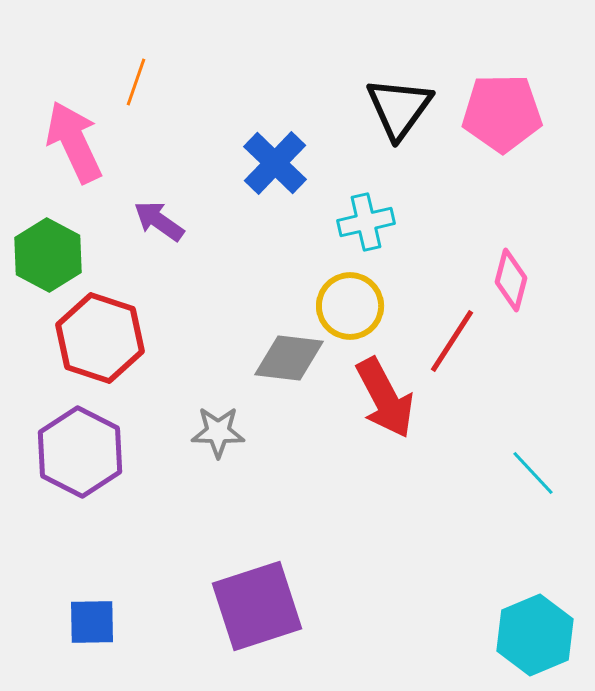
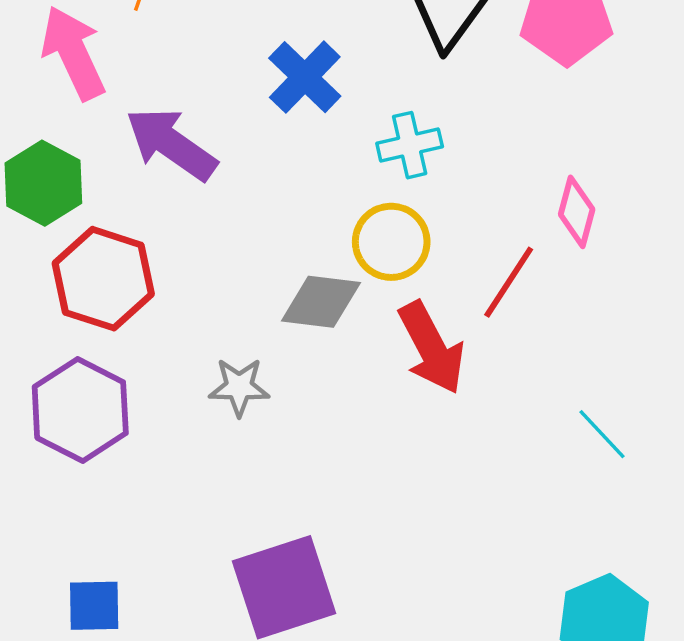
purple arrow: (159, 221) -> (171, 144), size x1.6

